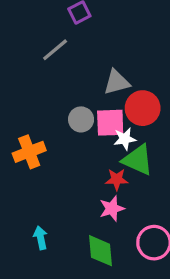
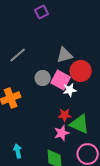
gray line: (55, 50) -> (18, 55), moved
pink square: (110, 123) -> (61, 80), turned 30
green triangle: (138, 160) -> (80, 124), moved

